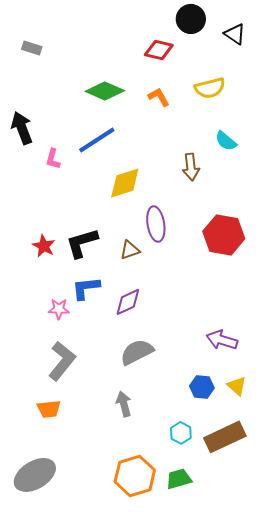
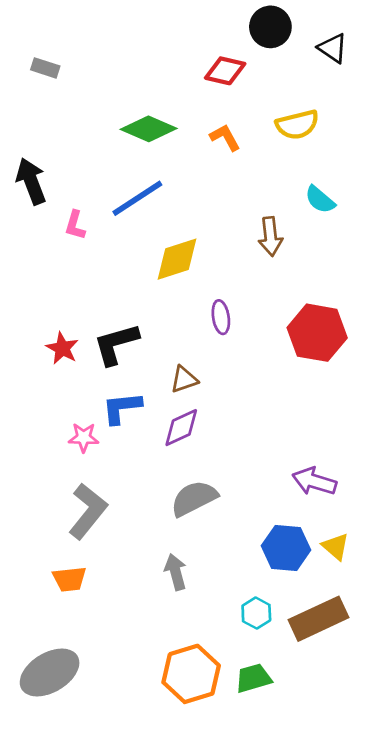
purple ellipse: (156, 224) -> (221, 317), size x0.7
brown triangle: (130, 250) -> (184, 379), moved
blue hexagon: (202, 387) -> (286, 548), size x1.4

